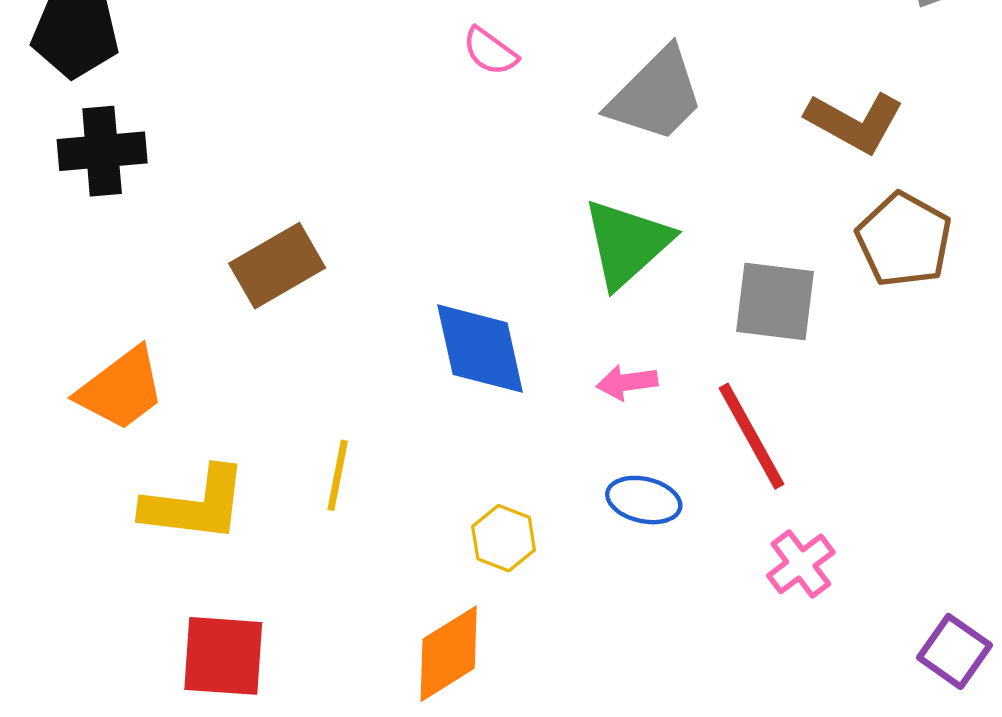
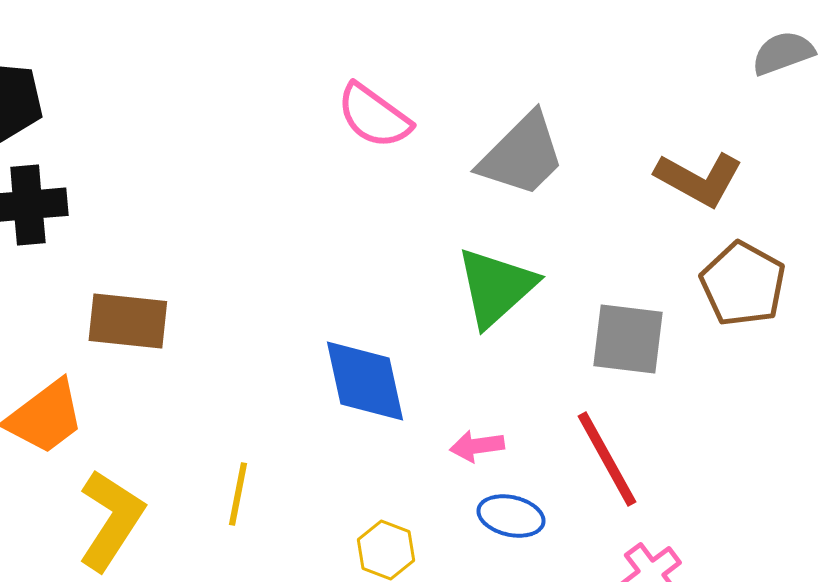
pink semicircle: (490, 51) -> (374, 116), size x1.5
brown rectangle: (277, 266) -> (128, 321), moved, turned 36
pink arrow: (627, 382) -> (477, 446), moved
yellow L-shape: (195, 505) -> (111, 520), turned -64

